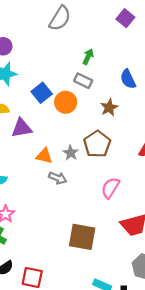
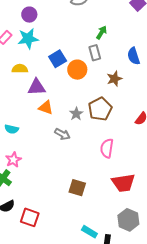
gray rectangle: (83, 81) -> (95, 53), turned 42
orange triangle: (44, 156) -> (46, 108), moved
pink semicircle: (110, 188) -> (107, 148), turned -30
brown square: (82, 237) -> (77, 188), size x0.7

